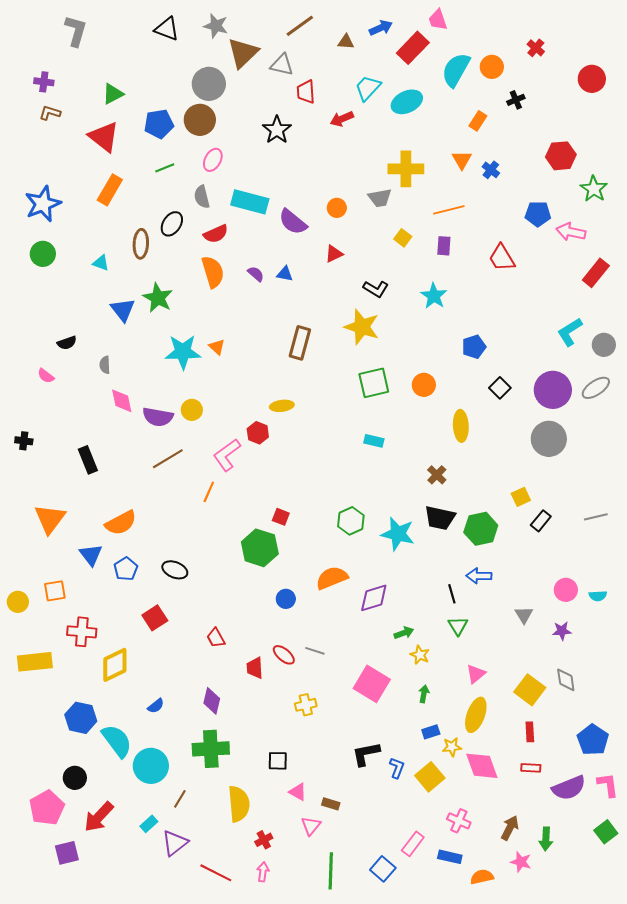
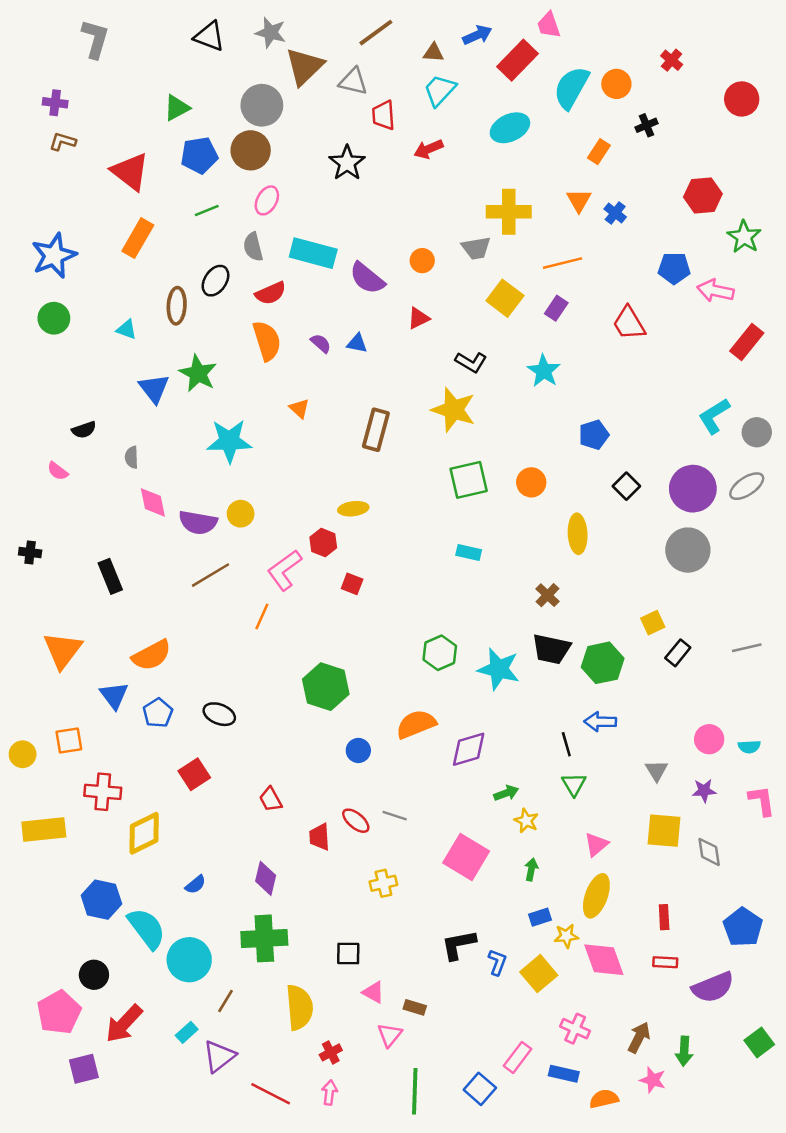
cyan trapezoid: (368, 88) -> (440, 90), moved
green triangle: (113, 94) -> (177, 108), moved
yellow square: (403, 238) -> (505, 298), size x1.6
purple rectangle: (444, 246) -> (556, 308), turned 30
orange triangle: (217, 347) -> (299, 408), moved
red square: (281, 517) -> (352, 584), moved
yellow square: (530, 690) -> (664, 831), moved, turned -32
pink L-shape: (608, 785) -> (762, 801), moved

